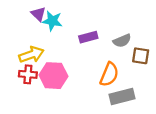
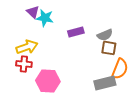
brown square: (141, 56) -> (109, 48), moved
orange semicircle: (109, 74) -> (120, 69), moved
pink hexagon: (53, 76) -> (48, 81), moved

